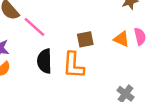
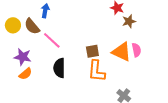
orange triangle: (121, 39) -> (121, 52), size x1.5
orange L-shape: (73, 65) -> (96, 71), moved

